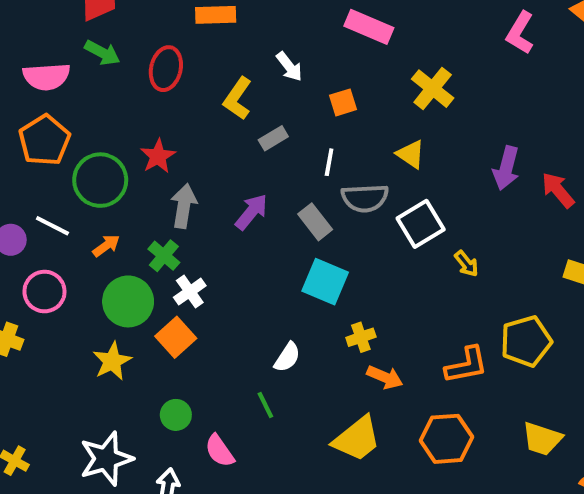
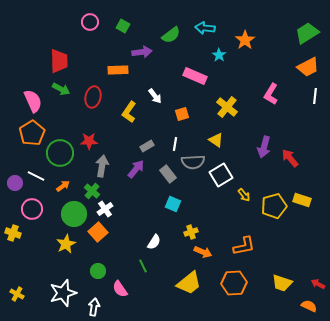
pink L-shape: (520, 33) -> (271, 94), moved
pink semicircle: (46, 77) -> (33, 101), turned -110
gray rectangle: (273, 138) -> (147, 146), moved
red star: (158, 156) -> (89, 141), turned 30
cyan square: (325, 282) -> (173, 204), size x0.7
yellow pentagon: (526, 341) -> (274, 206), moved

